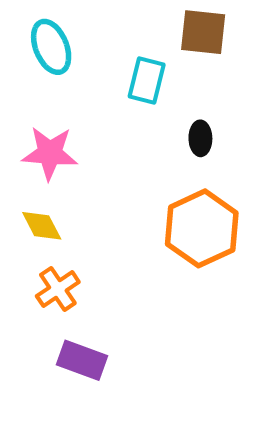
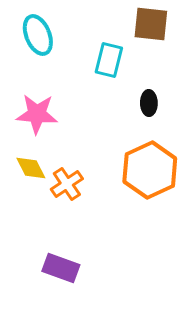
orange cross: (58, 289) -> (67, 184), moved

